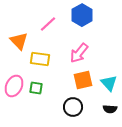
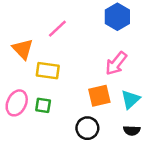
blue hexagon: (82, 15) -> (117, 17), moved
pink arrow: (79, 53) -> (116, 63), moved
cyan triangle: (109, 83) -> (130, 99), turned 30

